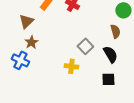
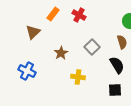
brown star: (31, 42) -> (61, 53), moved
gray square: (85, 46) -> (92, 47), moved

